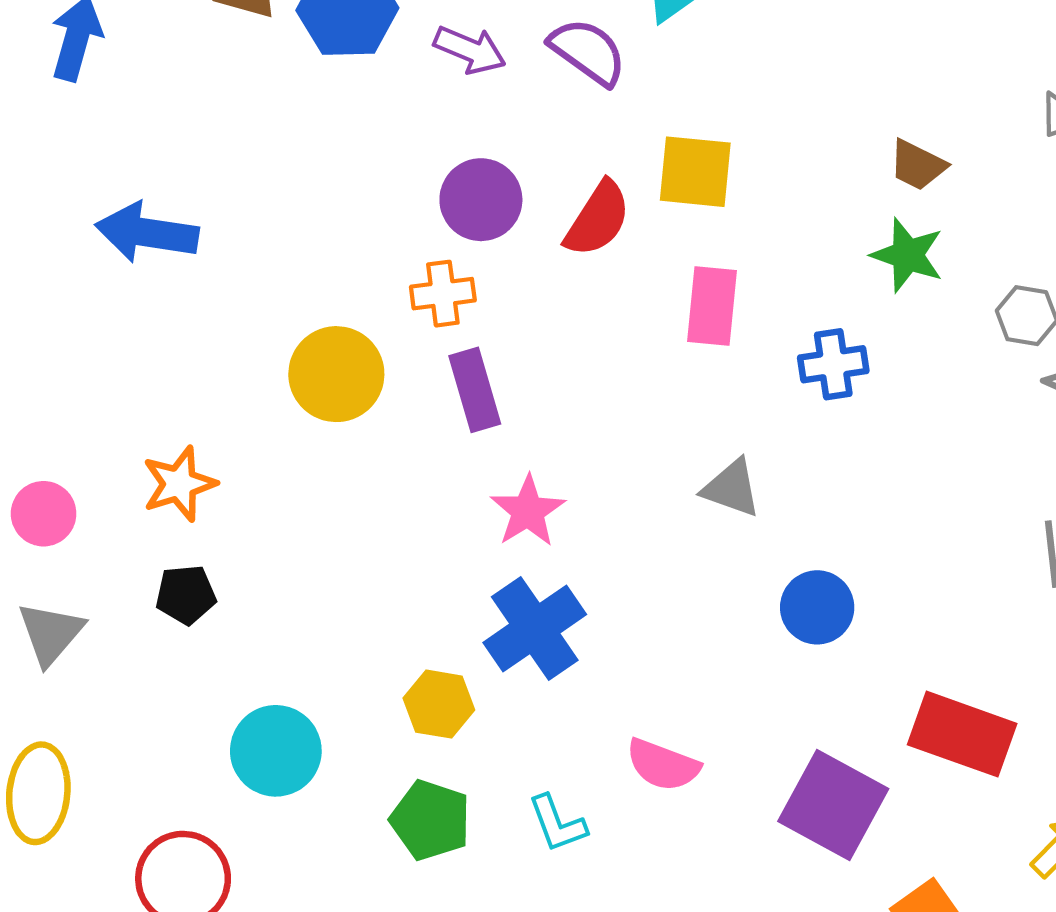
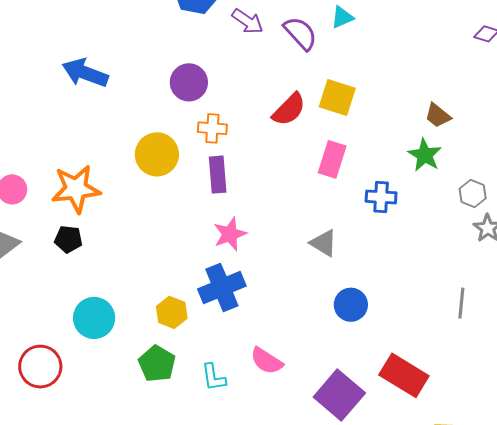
purple circle: (481, 200) -> (189, 82), moved
orange star: (179, 484) -> (76, 189), size x1.4

